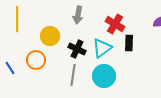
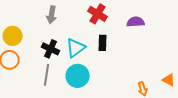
red cross: (115, 24) -> (98, 14), moved
yellow circle: (50, 36) -> (13, 36), moved

